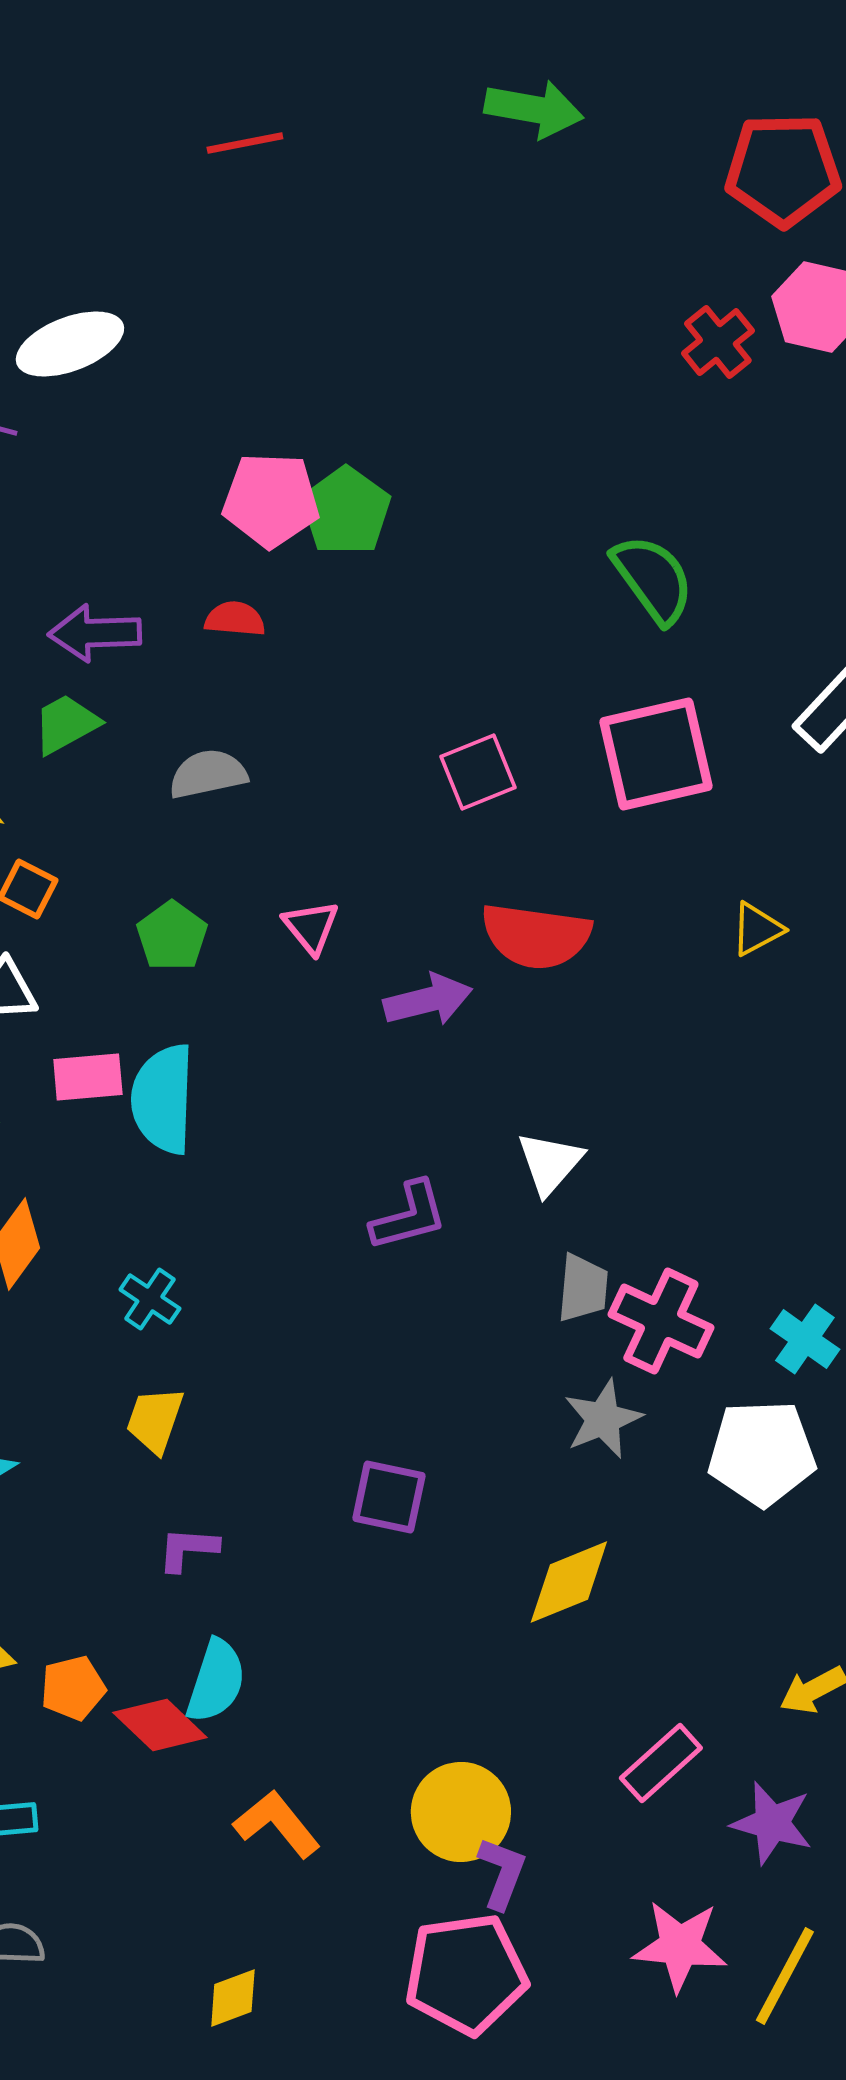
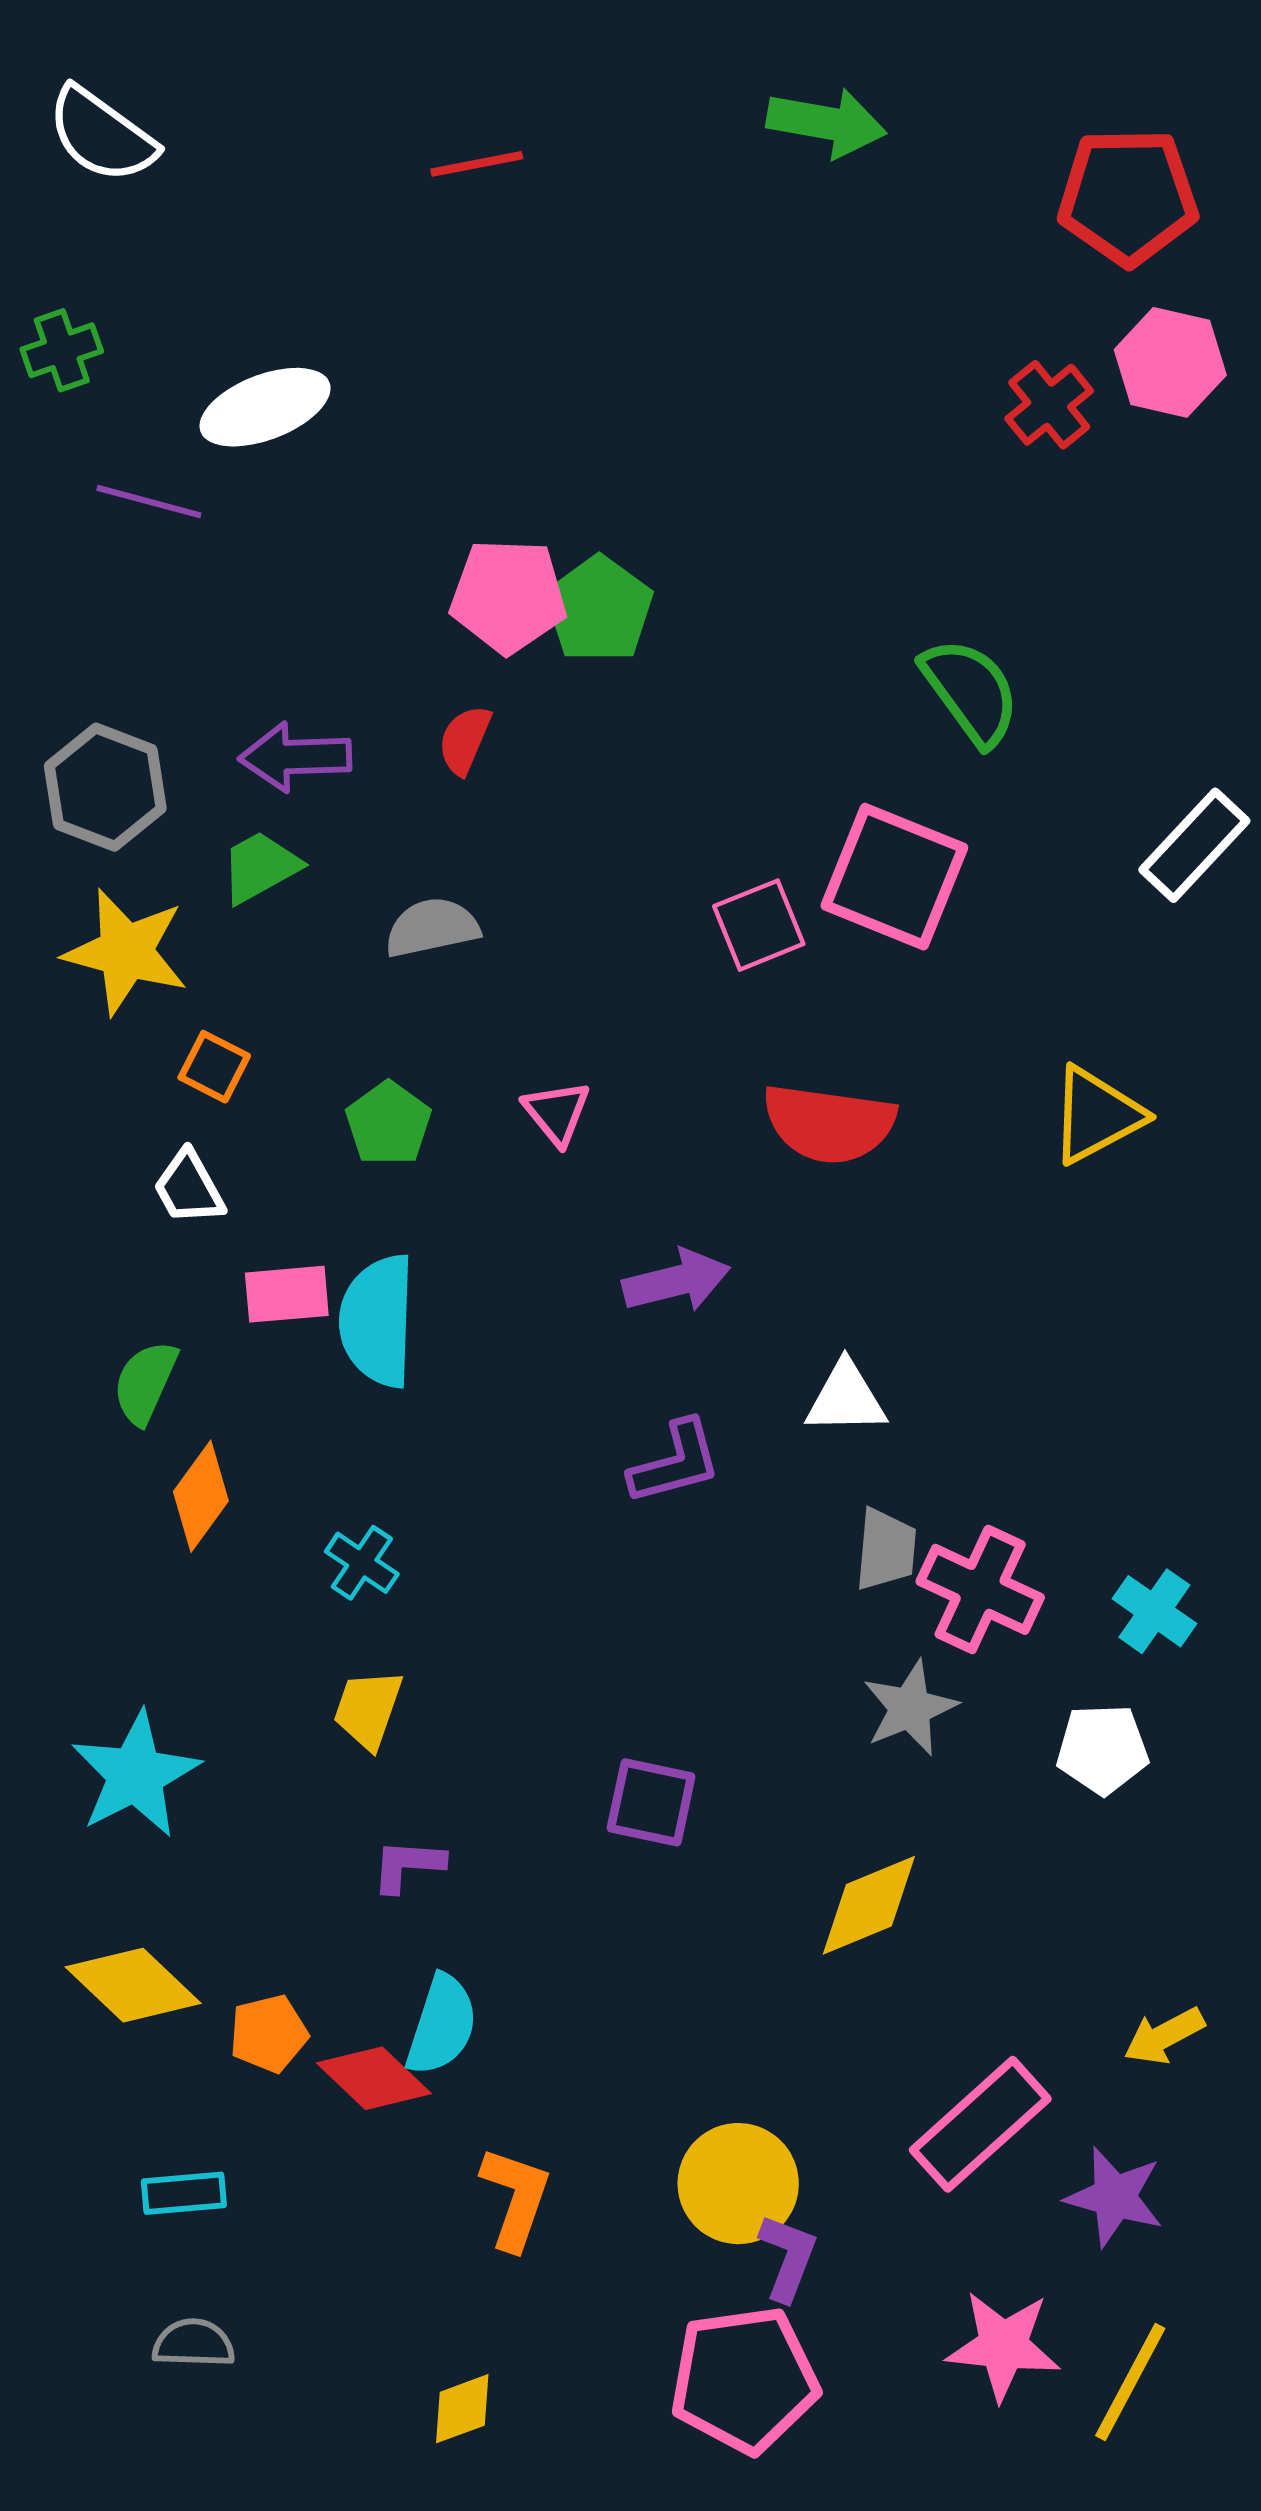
red semicircle: (235, 619) -> (465, 740), turned -72
pink square: (656, 754) -> (894, 877), moved, turned 35
yellow triangle: (757, 929) -> (1096, 1115), size x1.5
purple arrow: (428, 1000) -> (676, 1281), moved
white triangle: (550, 1163) -> (846, 1398), turned 48
white pentagon: (762, 1453) -> (1102, 1749), size x0.7
pink rectangle: (661, 1763) -> (980, 2124), size x1.4
orange L-shape: (277, 1824) -> (516, 2198), turned 58

